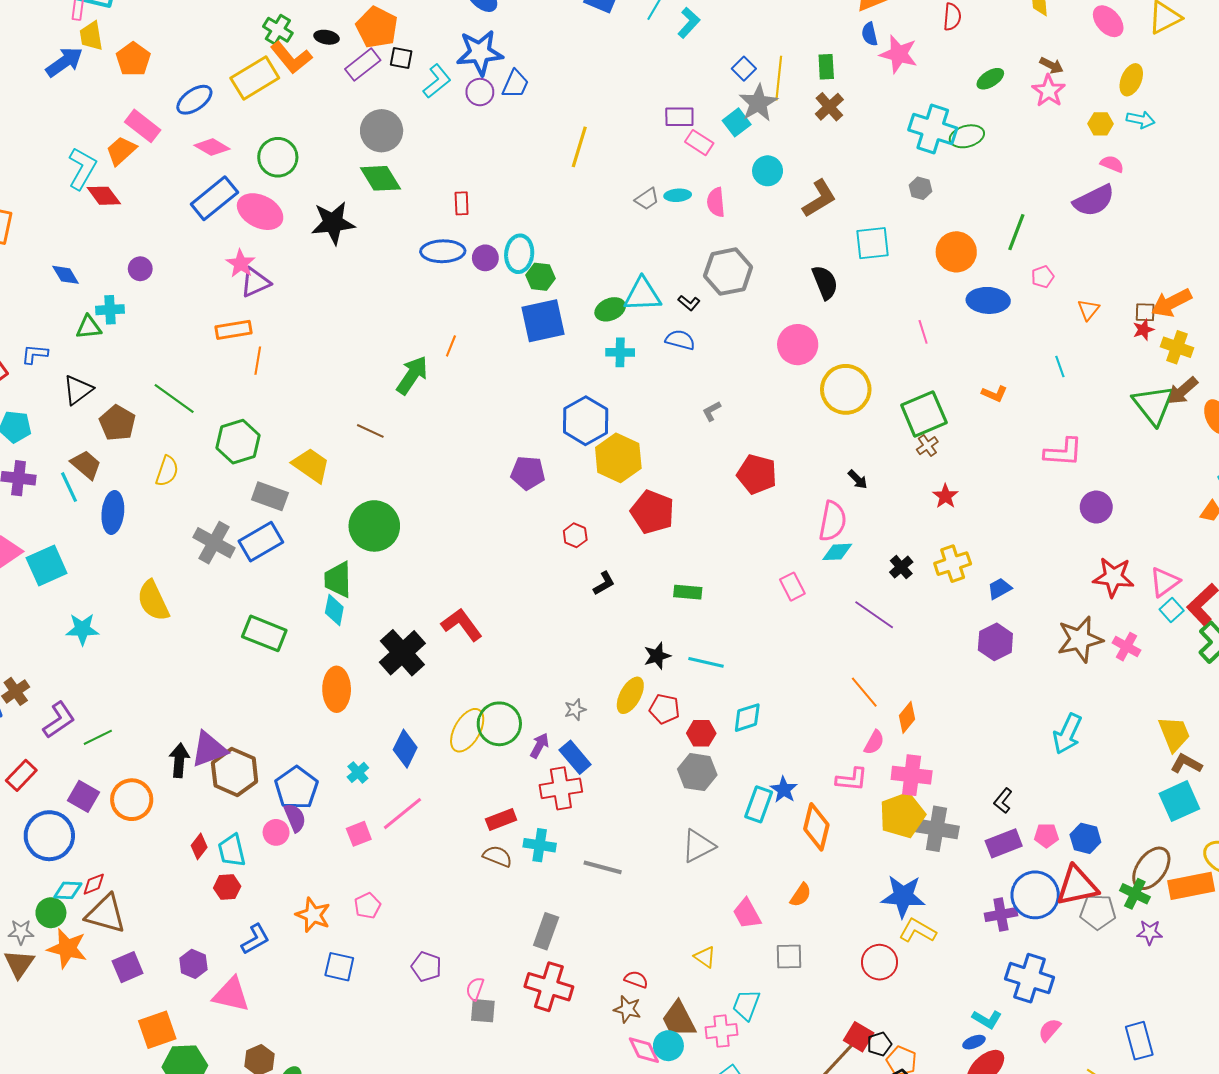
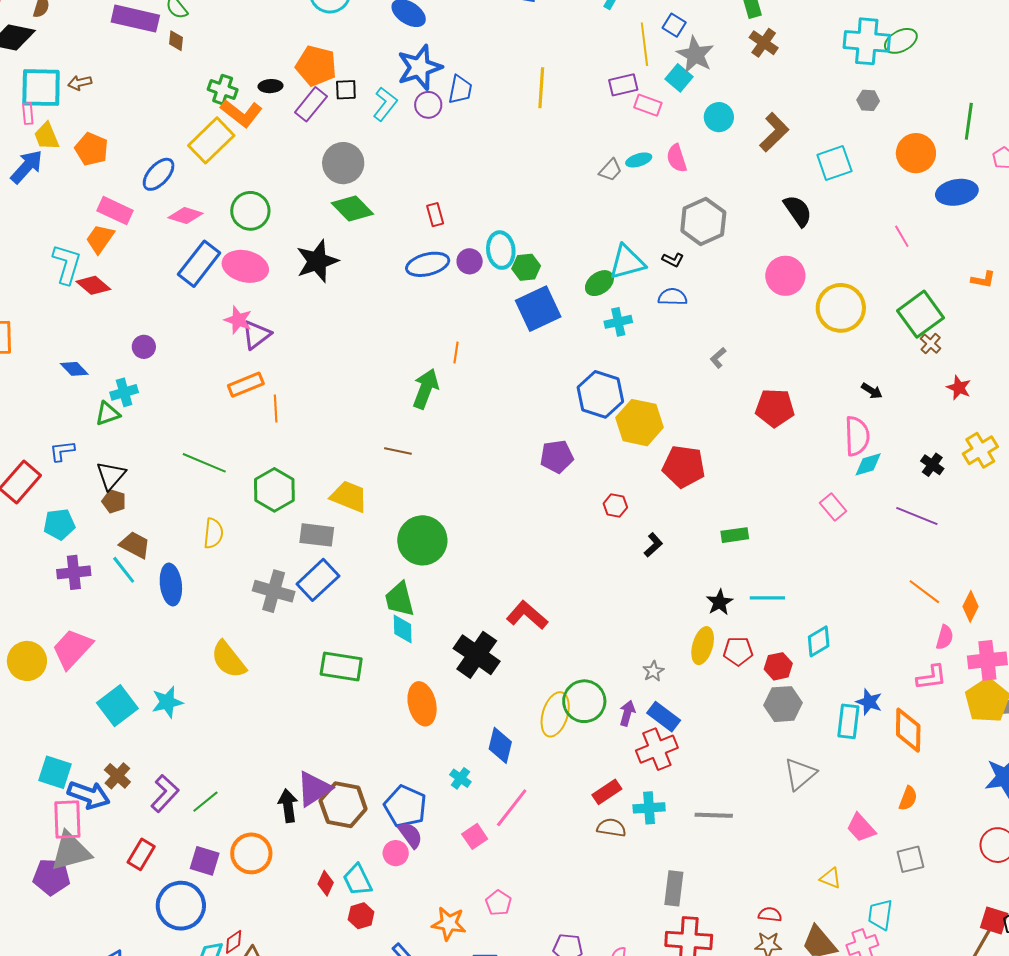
yellow line: (779, 78) -> (644, 44), moved
yellow line: (579, 147) -> (541, 88), moved
brown pentagon: (117, 423) -> (114, 501), moved, size x0.7
cyan square: (47, 566) -> (117, 706), moved

